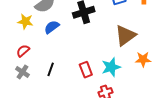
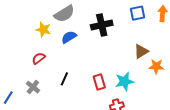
brown triangle: (125, 36) -> (141, 51), size x0.7
orange star: (143, 59) -> (156, 66), moved
gray cross: (22, 72) -> (33, 87), moved

